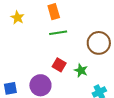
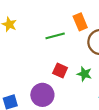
orange rectangle: (54, 12) -> (80, 22), moved

